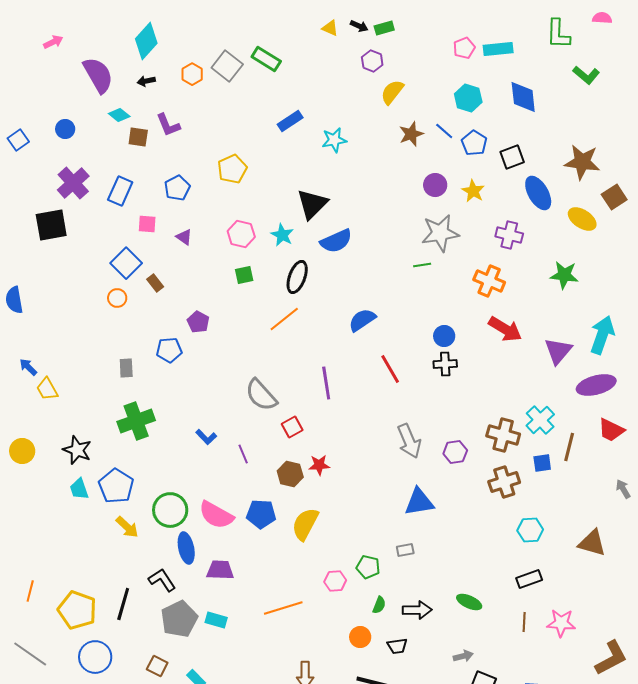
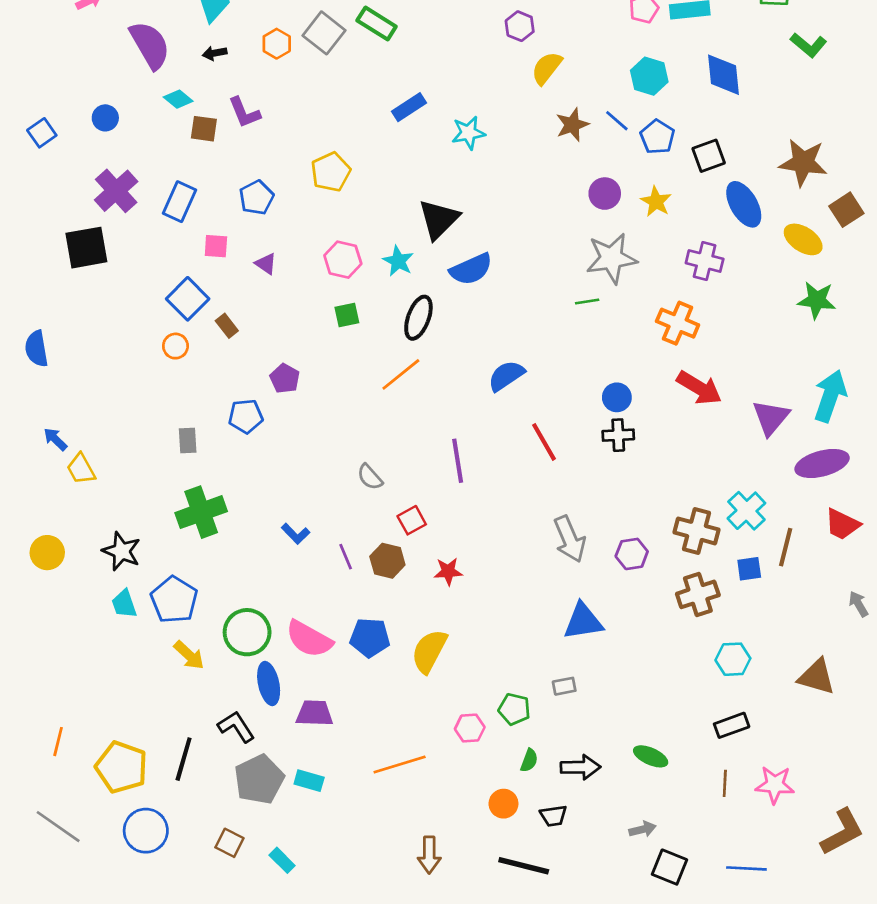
green star: (564, 275) -> (817, 300), moved
gray semicircle: (261, 395) -> (370, 477), size x0.6
brown hexagon: (290, 474) -> (387, 561), moved

